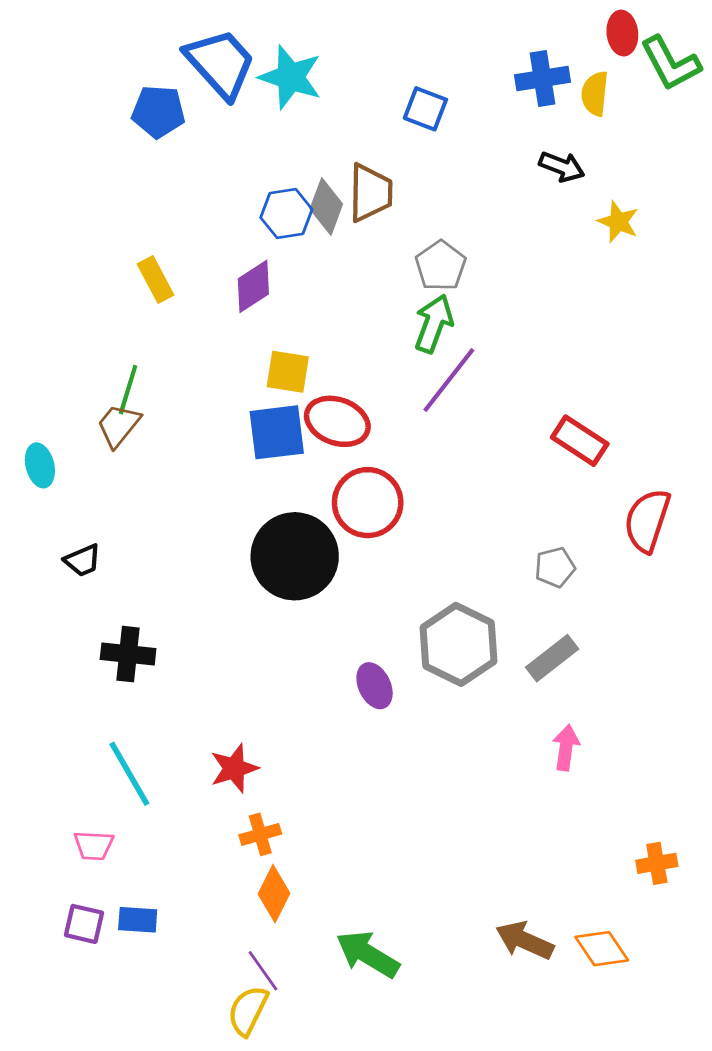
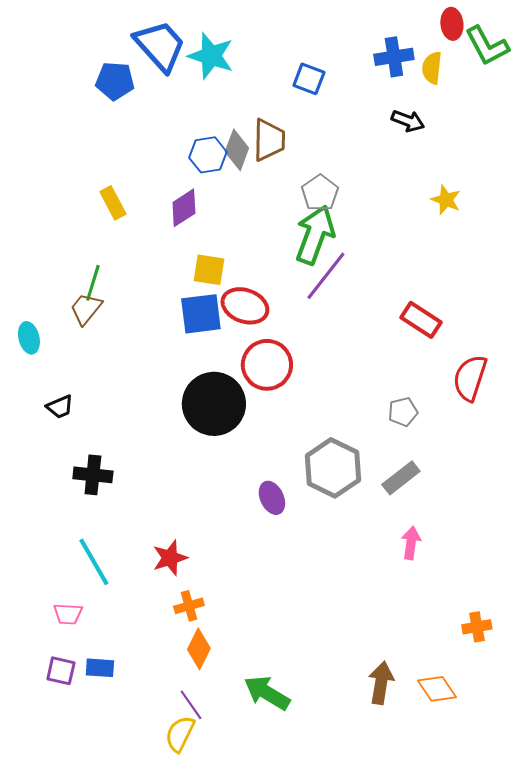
yellow star: (618, 222) -> (446, 200), moved
green arrow: (434, 324) -> (315, 235), size x1.4
brown arrow: (525, 940) -> (381, 683), turned 75

